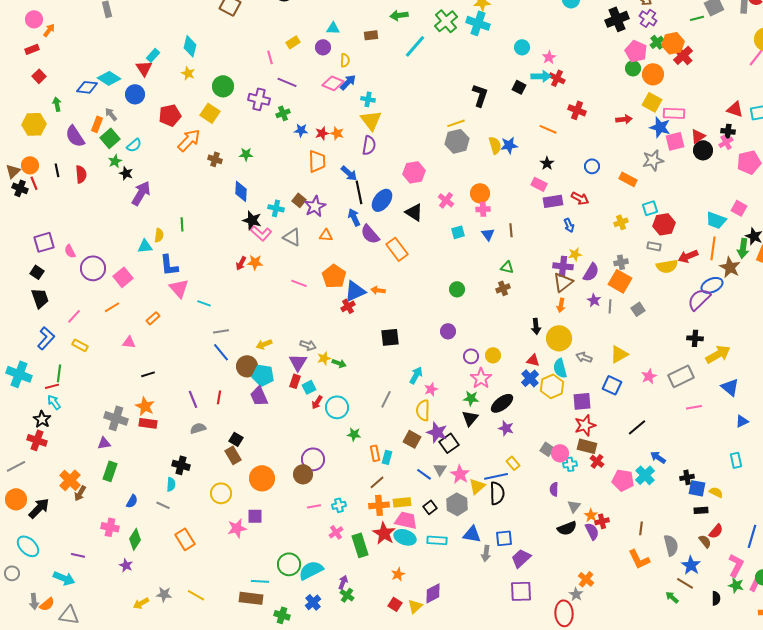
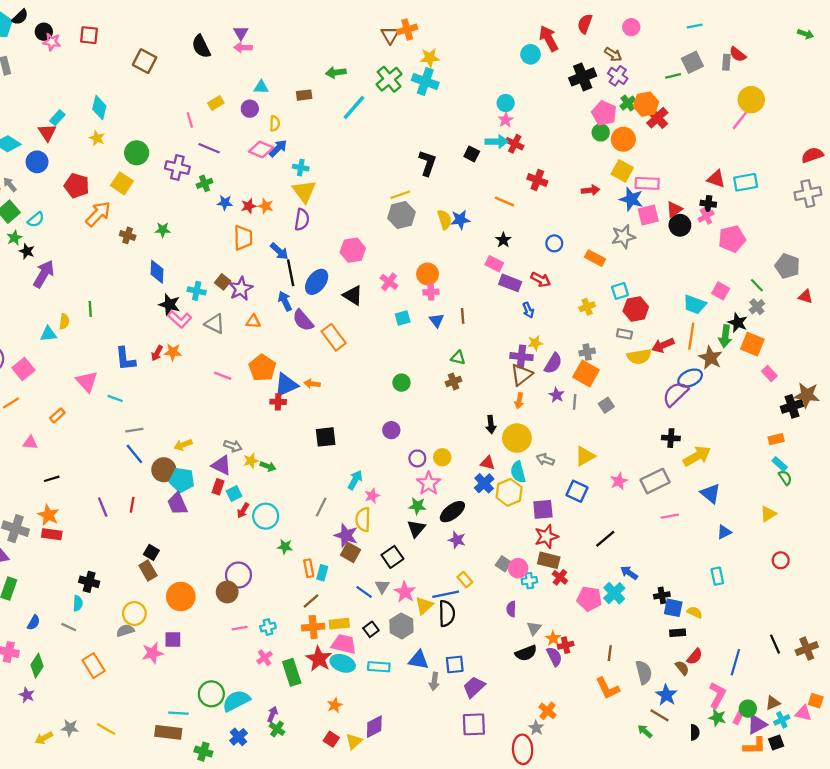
cyan circle: (522, 47) -> (506, 103), moved
red pentagon: (170, 115) -> (77, 186), turned 30
purple rectangle: (553, 201) -> (510, 283), turned 30
blue L-shape: (169, 265) -> (125, 359), moved
red cross: (348, 306) -> (278, 402), turned 32
purple triangle: (298, 362) -> (222, 465), turned -36
gray semicircle: (198, 428) -> (125, 630), moved
purple star: (437, 432) -> (346, 535), moved

